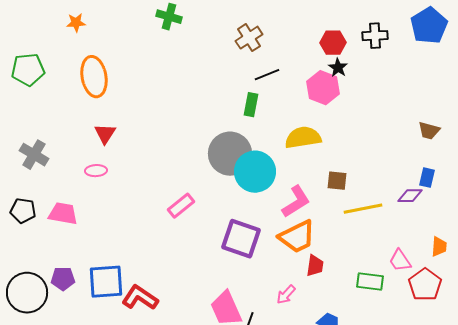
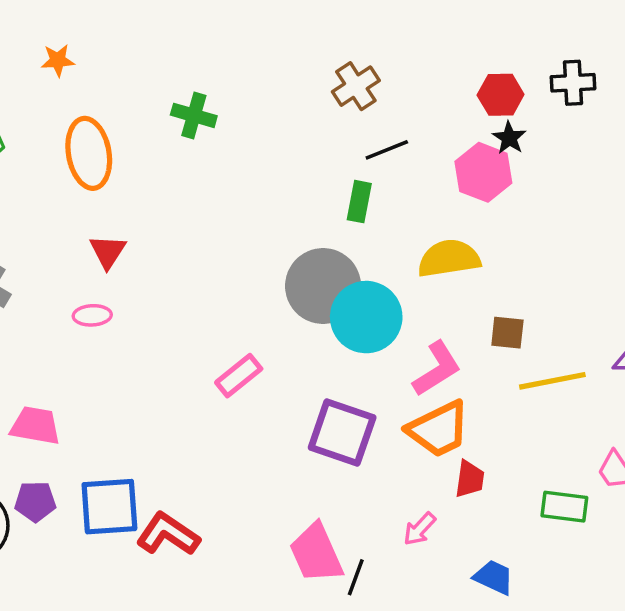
green cross: (169, 17) -> (194, 115), moved
pink trapezoid: (63, 214) -> (35, 426), moved

